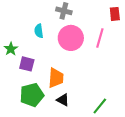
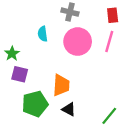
red rectangle: (115, 14) -> (113, 15), moved
purple square: (27, 64) -> (20, 74), moved

